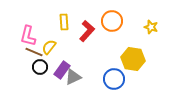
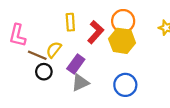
pink L-shape: (28, 36) -> (17, 35), moved
yellow hexagon: (133, 59) -> (122, 41), moved
purple rectangle: (62, 70) -> (76, 64), moved

